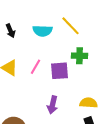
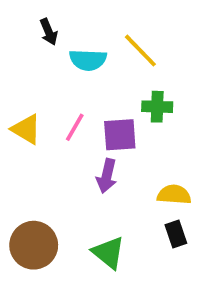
black arrow: (11, 31) -> (49, 32), moved
purple arrow: (53, 105) -> (107, 176), moved

